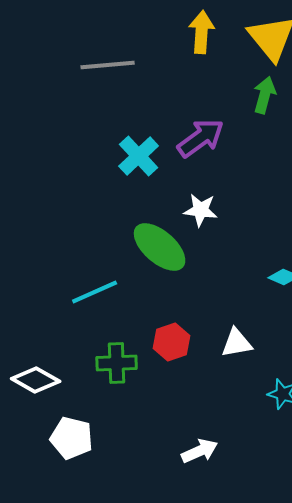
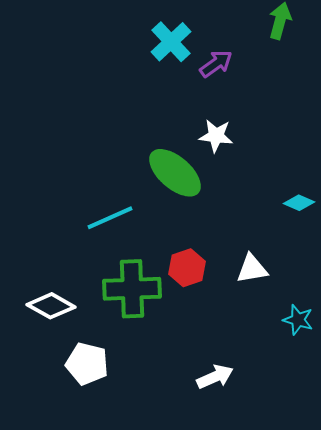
purple arrow: (201, 138) -> (216, 64), size x0.7
cyan cross: (139, 156) -> (171, 42), moved
green cross: (117, 363) -> (132, 289), size x1.4

